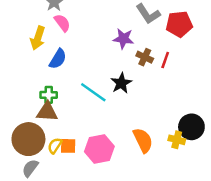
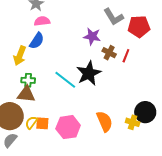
pink semicircle: (62, 23) -> (42, 21), turned -63
yellow arrow: (38, 38) -> (20, 56), moved
blue semicircle: (58, 59) -> (37, 41), moved
black star: (121, 83) -> (89, 73), size x1.4

